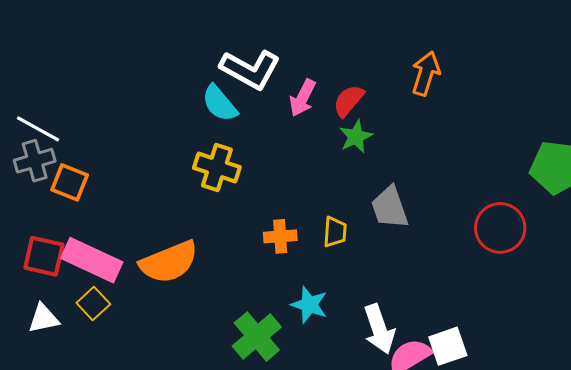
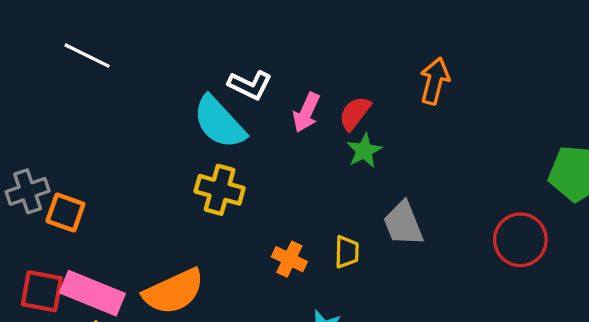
white L-shape: (250, 69) -> (250, 85), size x0.7
cyan semicircle: (220, 103) -> (219, 122), size x1.4
white line: (38, 129) -> (87, 56), moved
orange cross: (280, 236) -> (289, 259), turned 32

